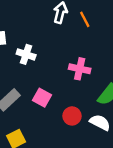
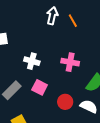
white cross: (26, 54) -> (32, 61), moved

